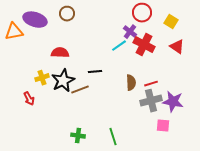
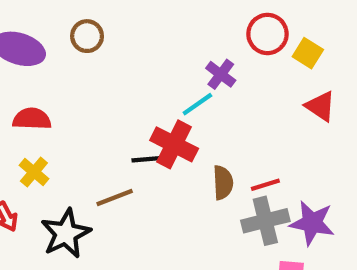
red circle: (142, 13) -> (267, 34), moved
red cross: (144, 45) -> (174, 144), moved
red semicircle: (60, 53) -> (32, 119), moved
yellow cross: (42, 78) -> (34, 172), turned -32
black star: (63, 81) -> (66, 234), moved

